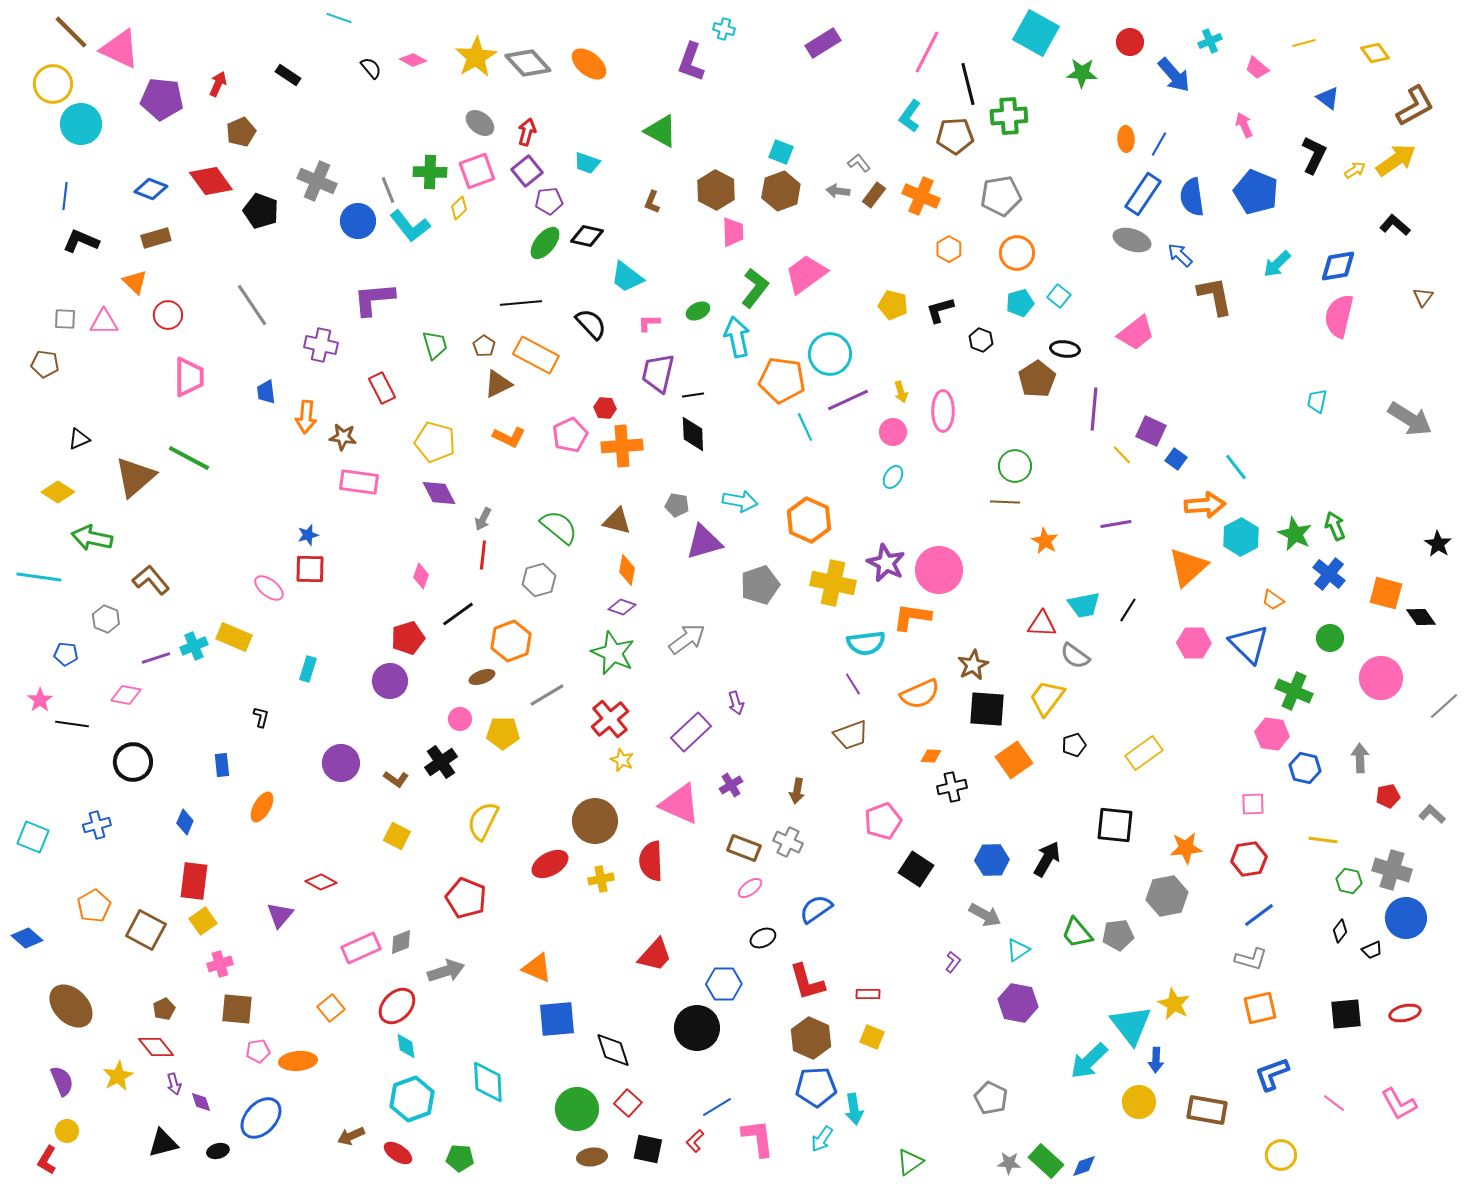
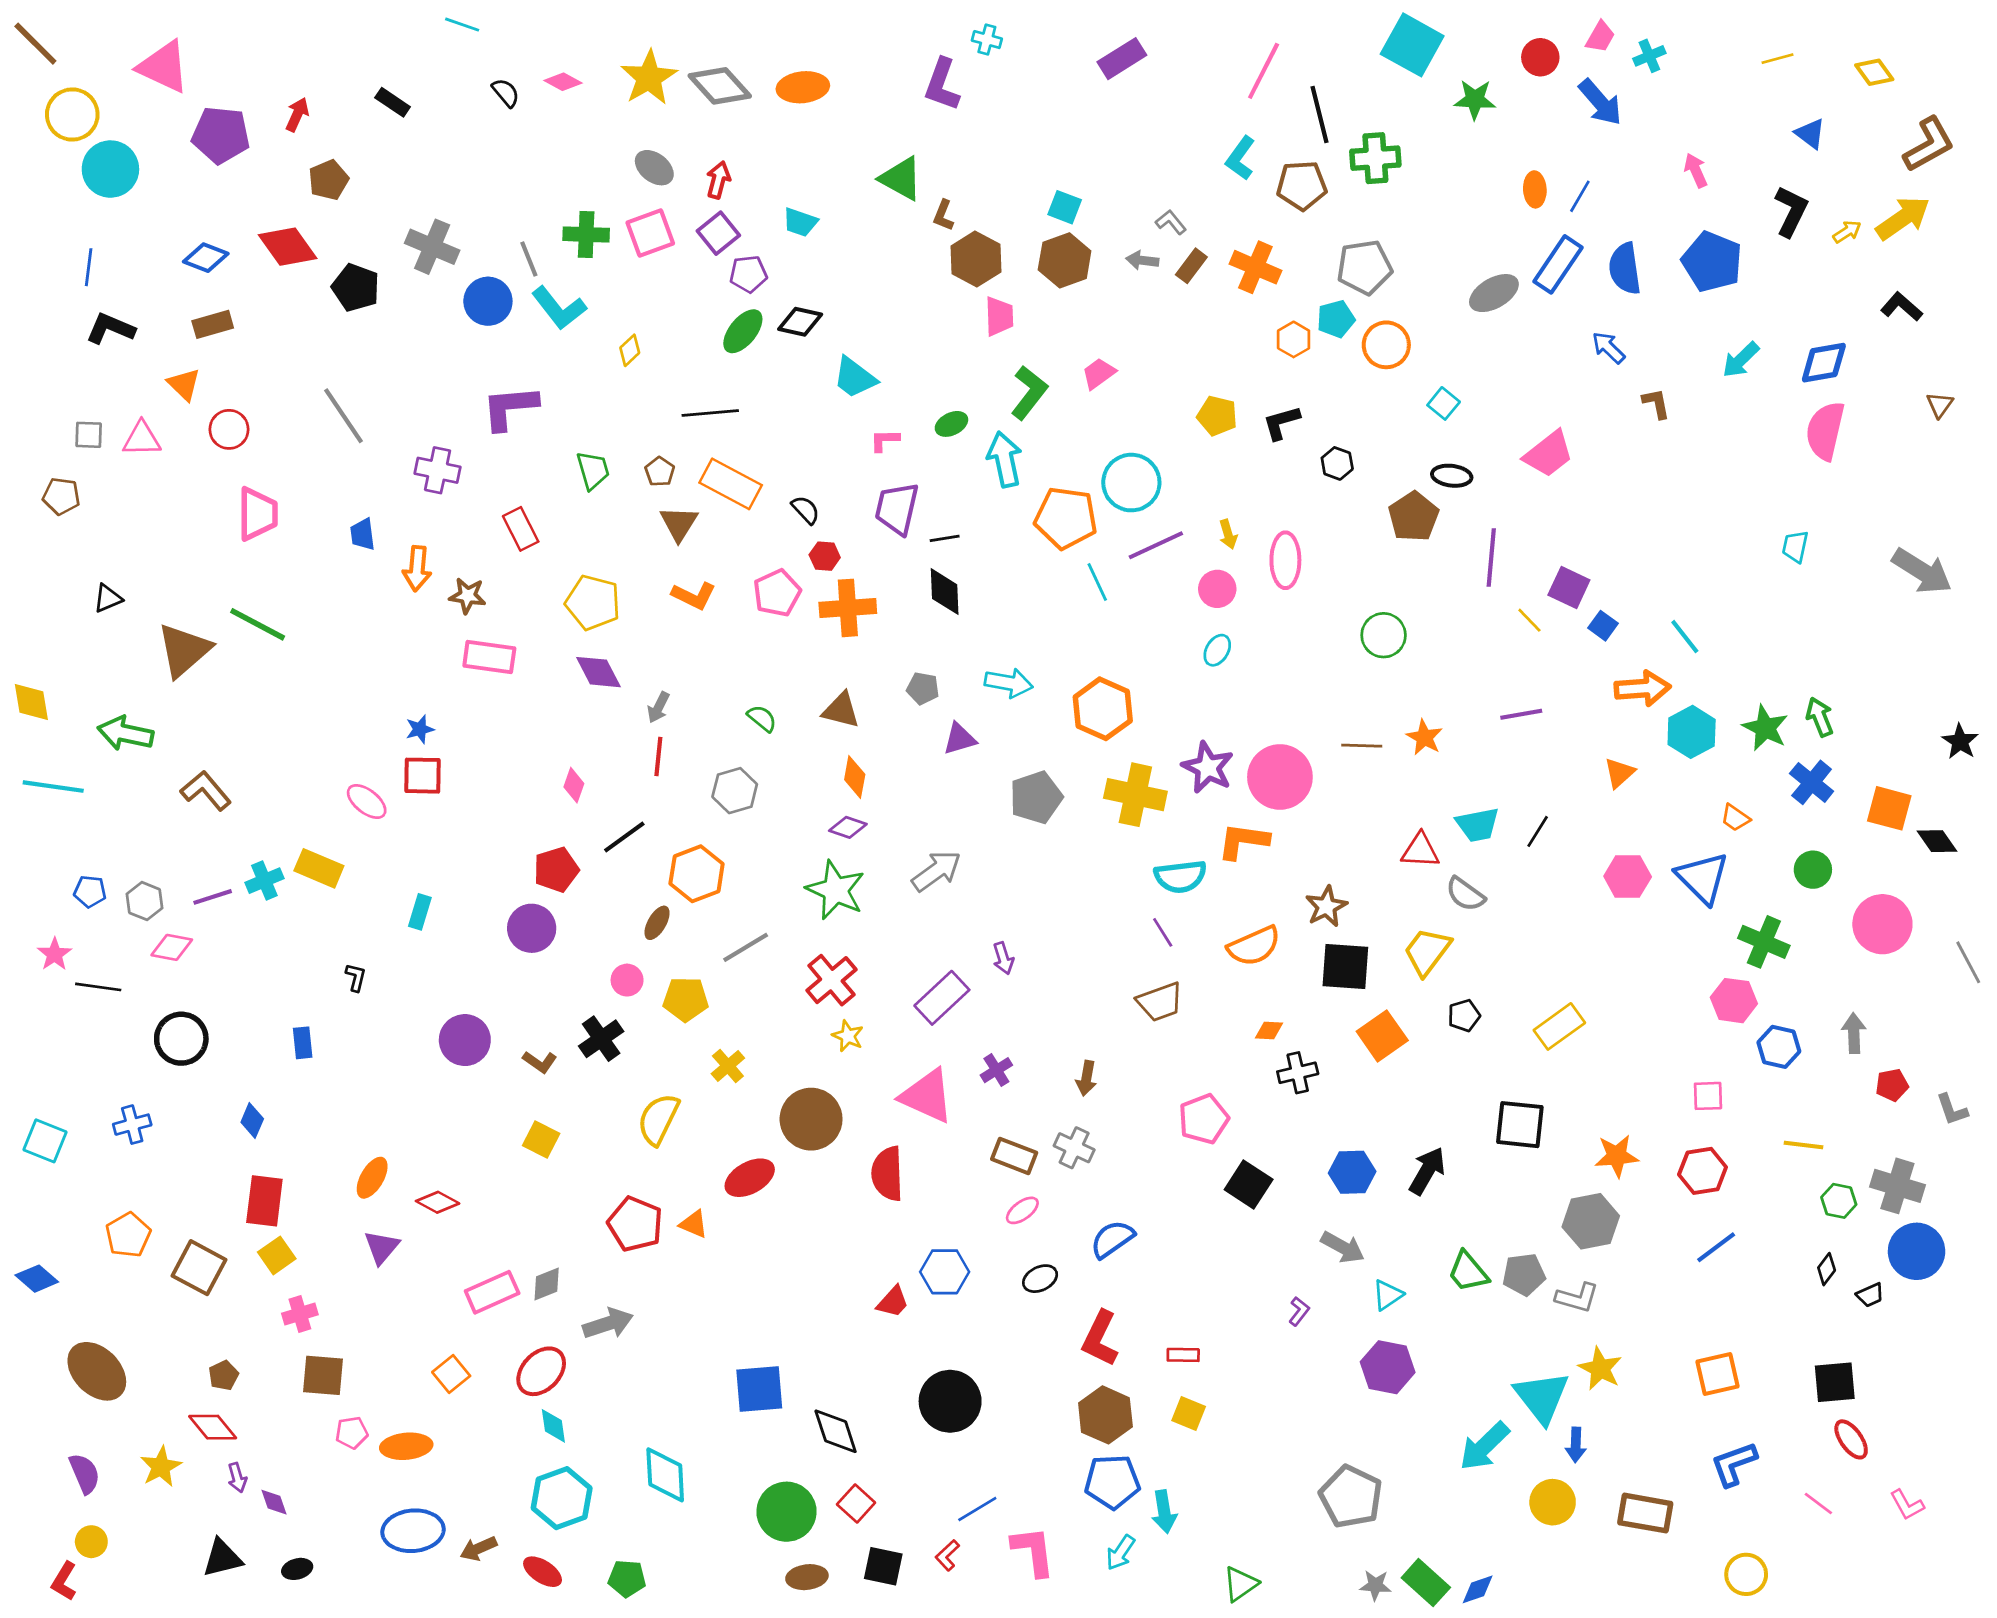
brown line: (71, 32) -> (35, 44), moved
orange ellipse: (589, 64) -> (803, 87), turned -45
pink trapezoid: (1257, 68) -> (1600, 37), moved, turned -100
brown L-shape: (652, 202) -> (943, 215), moved
yellow diamond: (459, 208) -> (630, 350), moved
gray ellipse: (1132, 240) -> (1494, 293), moved, turned -48
pink trapezoid: (806, 274) -> (1099, 373), size x0.6
brown L-shape: (1215, 296) -> (1656, 403), size x0.6
cyan pentagon: (1020, 303) -> (1336, 319), moved
black semicircle: (591, 324) -> (806, 510), moved, size x0.7
brown triangle: (498, 384) -> (679, 523), turned -32
yellow diamond: (58, 492) -> (31, 702), moved, turned 48
brown line: (1005, 502) -> (1362, 746), moved
green semicircle: (559, 527) -> (762, 718), size x0.6
purple triangle: (704, 542) -> (960, 739), size x0.7
orange triangle: (1188, 567) -> (1619, 773), size x0.6
gray hexagon: (106, 619) -> (144, 901), moved
brown ellipse: (482, 677) -> (657, 923), turned -40
gray line: (1444, 706) -> (1968, 962), turned -76
orange ellipse: (262, 807) -> (372, 1178), moved
gray L-shape: (1432, 814) -> (1952, 1110), turned -152
yellow cross: (601, 879) -> (728, 1066), moved, turned -30
red trapezoid: (655, 955) -> (893, 1302), size x0.7
gray L-shape: (1251, 959) -> (1577, 1298), moved
orange triangle: (537, 968) -> (694, 1224), moved, size x0.7
red L-shape: (807, 982) -> (1100, 1339), turned 42
blue hexagon: (724, 984) -> (945, 1272), moved
red ellipse: (1405, 1013) -> (1851, 1439), moved, turned 68
gray pentagon: (991, 1098) -> (1351, 1497), size x1.4
pink L-shape: (1399, 1104) -> (1907, 1505), size x0.7
blue ellipse: (261, 1118) -> (413, 1531), moved, turned 42

